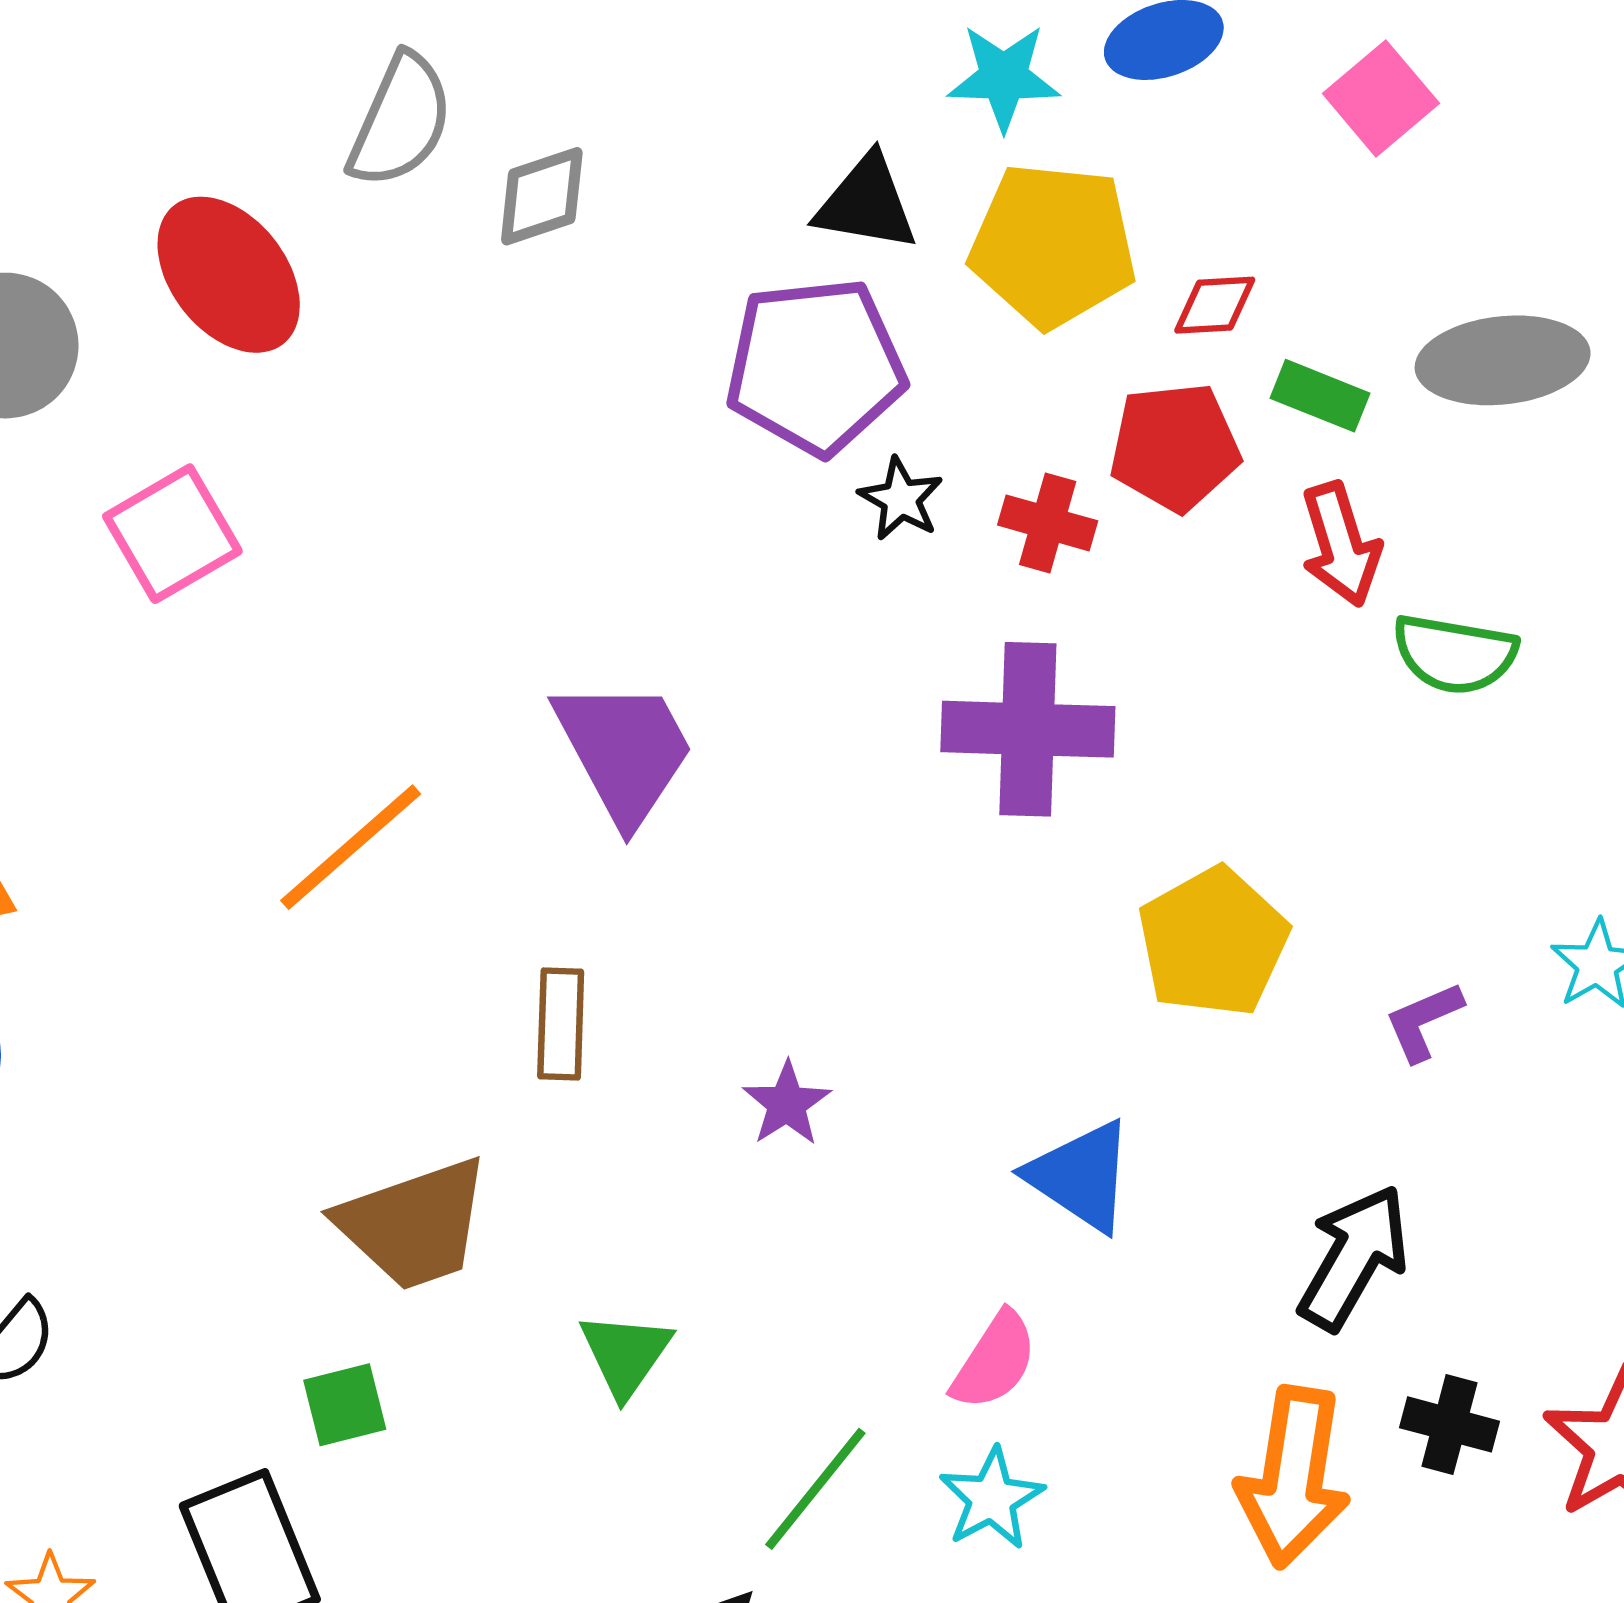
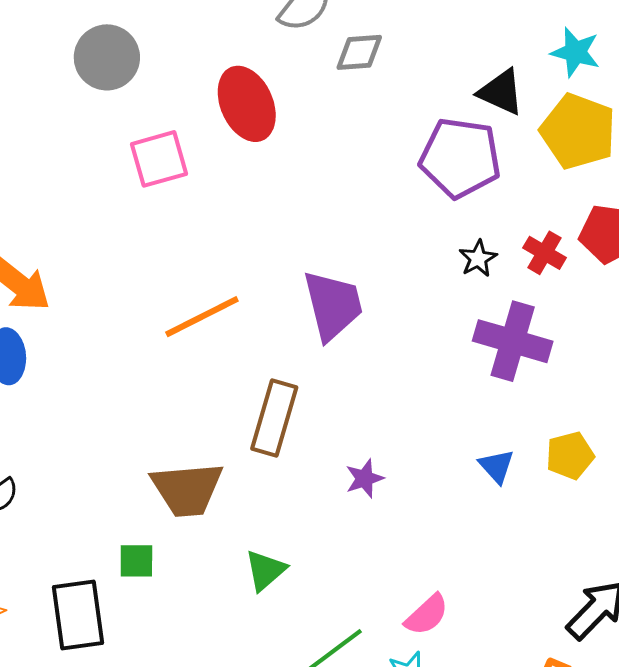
red ellipse: (229, 275) -> (247, 104), moved
black star: (901, 499) -> (478, 258), moved
yellow pentagon: (1213, 942) -> (570, 456), size x0.7
brown rectangle: (561, 1024) -> (274, 418), size x1.5
blue triangle: (1081, 1176) -> (497, 466), moved, size x0.7

